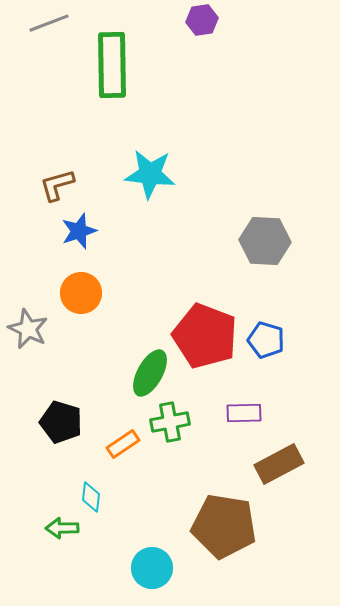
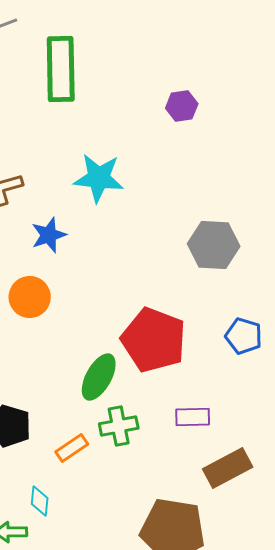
purple hexagon: (202, 20) -> (182, 106), moved
blue star: (79, 231) -> (49, 235), moved
blue pentagon: (266, 340) -> (244, 336), moved

